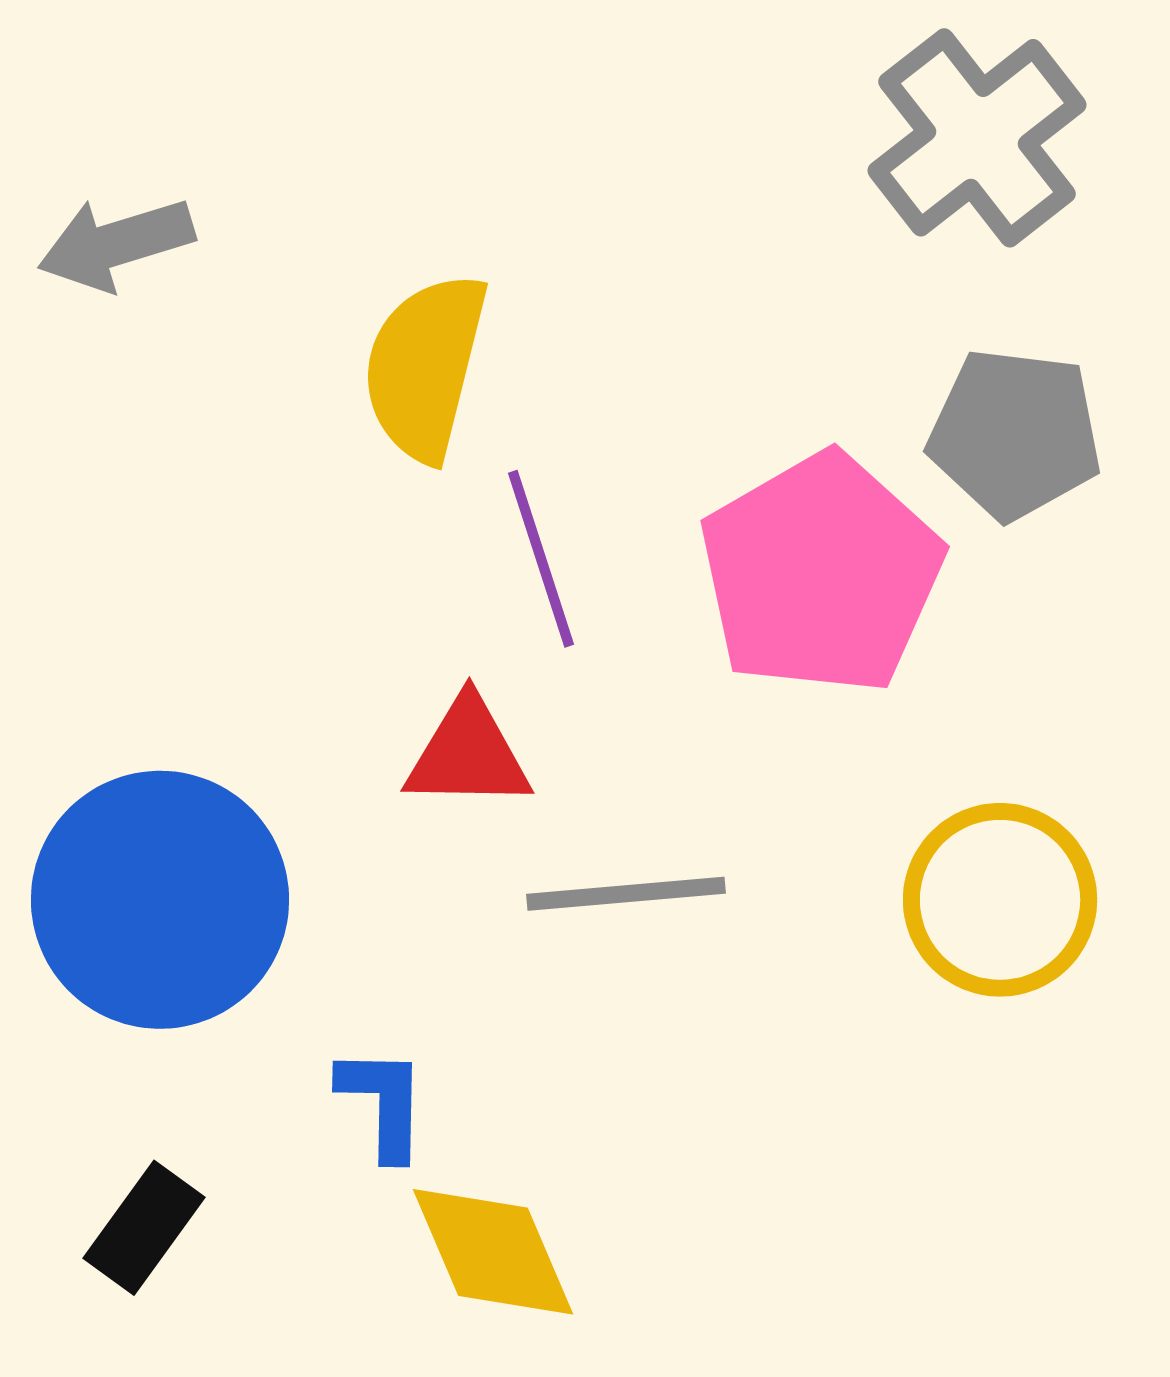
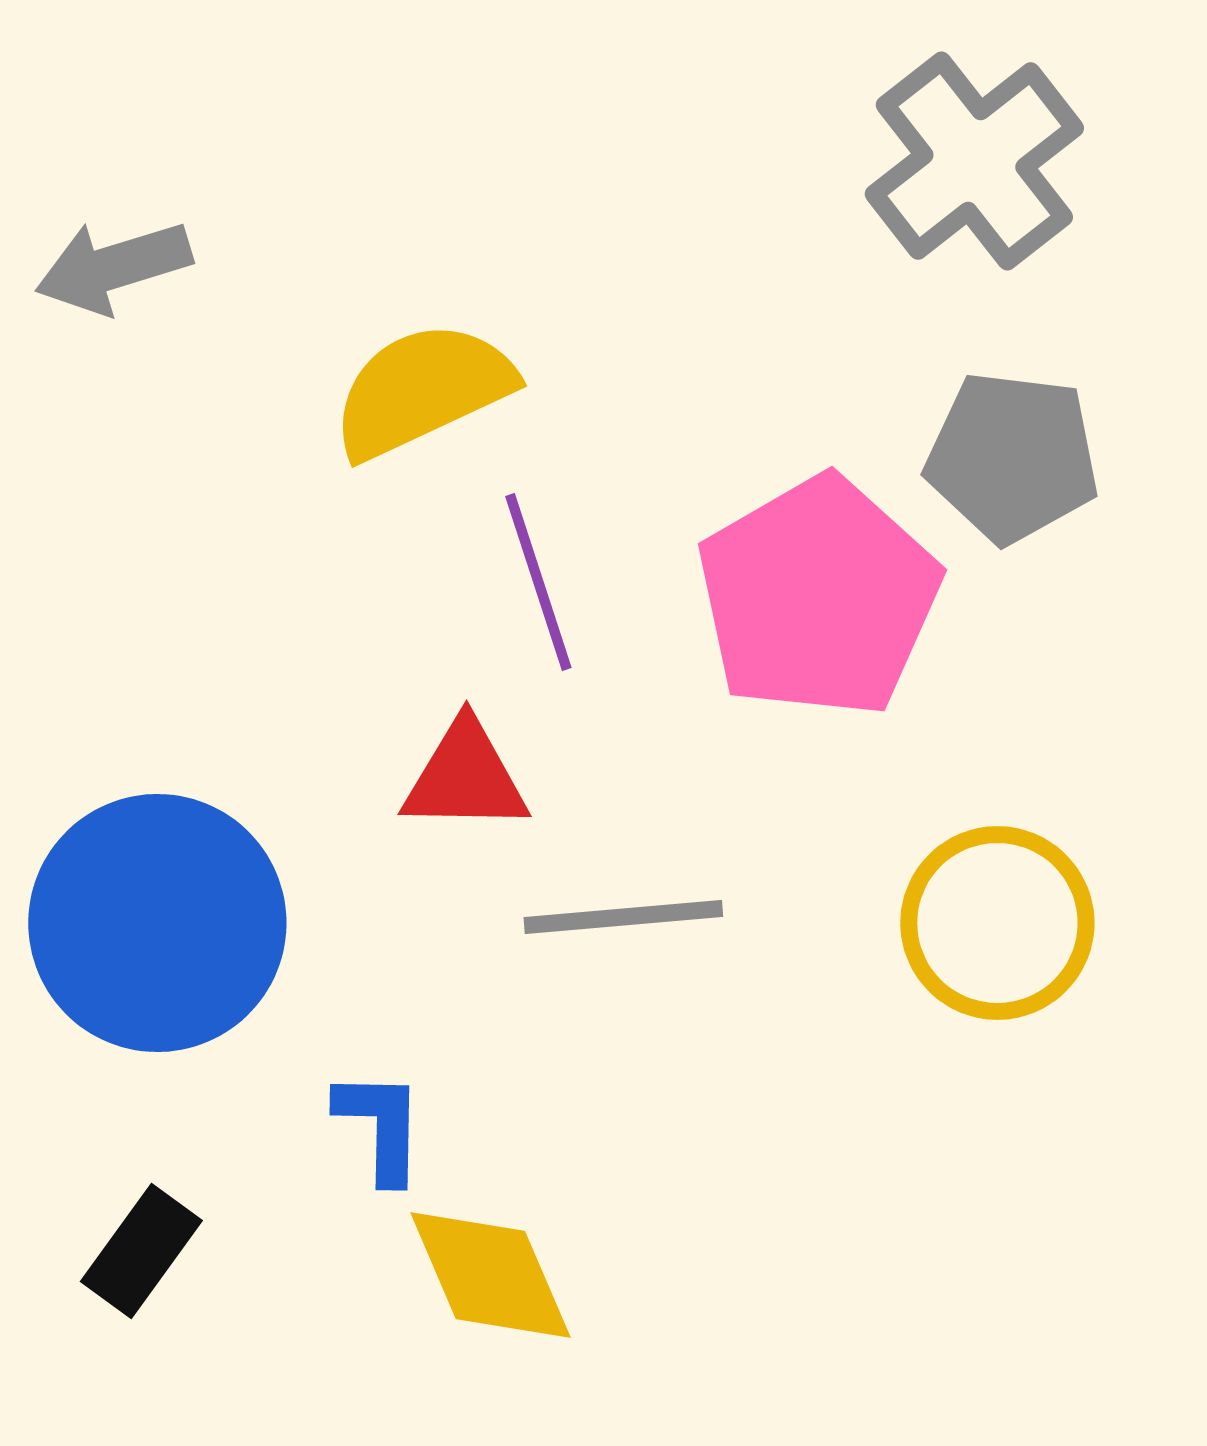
yellow semicircle: (425, 367) -> (422, 390), turned 51

